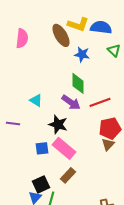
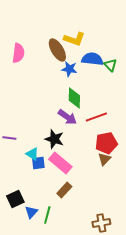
blue semicircle: (101, 27) -> (92, 59), moved
blue star: (82, 54) -> (69, 69), moved
cyan triangle: (36, 100) -> (32, 154), moved
black square: (41, 184) -> (15, 199), moved

